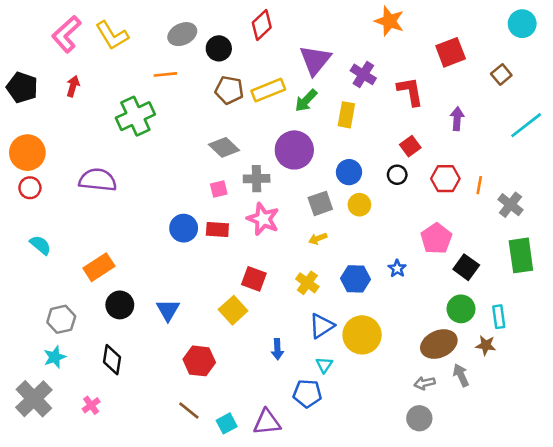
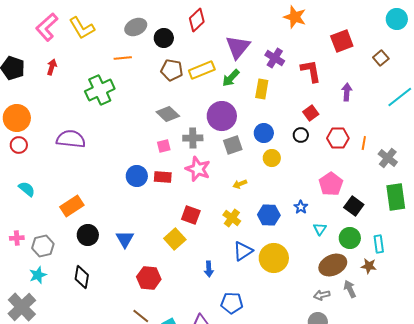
gray square: (320, 203) -> (233, 145), moved
cyan triangle: (324, 365) -> (320, 229), moved
pink cross: (91, 405) -> (17, 238), moved, turned 32

